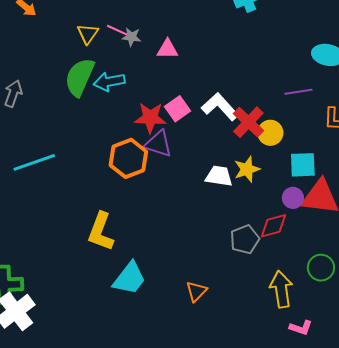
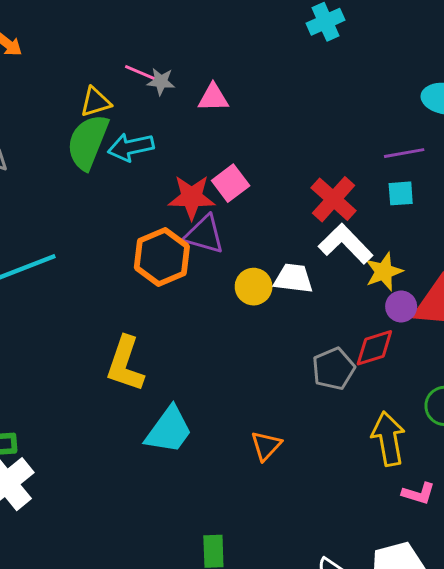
yellow triangle: (88, 34) -> (95, 102), moved, turned 40
white L-shape: (220, 107) -> (346, 244), moved
yellow circle: (270, 133) -> (254, 287), moved
cyan square: (303, 165) -> (401, 193), moved, size x0.7
yellow star: (247, 169) -> (384, 272), moved

